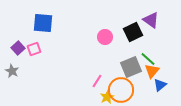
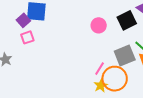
purple square: (18, 48) -> (23, 20), moved
pink line: (97, 81) -> (100, 69), moved

